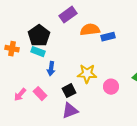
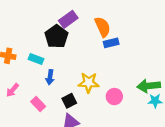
orange semicircle: (90, 30) -> (103, 27), moved, turned 72
black pentagon: (39, 36) -> (56, 36), moved
pink arrow: (20, 95) -> (12, 90), moved

